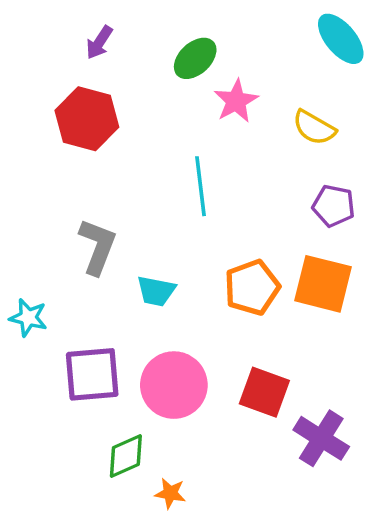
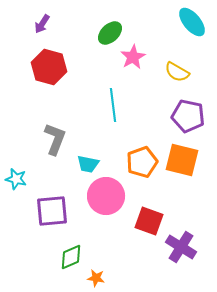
purple arrow: (99, 42) -> (42, 24), moved
purple pentagon: (334, 206) -> (188, 116), size x1.4
pink circle: (174, 385) -> (106, 196), moved

